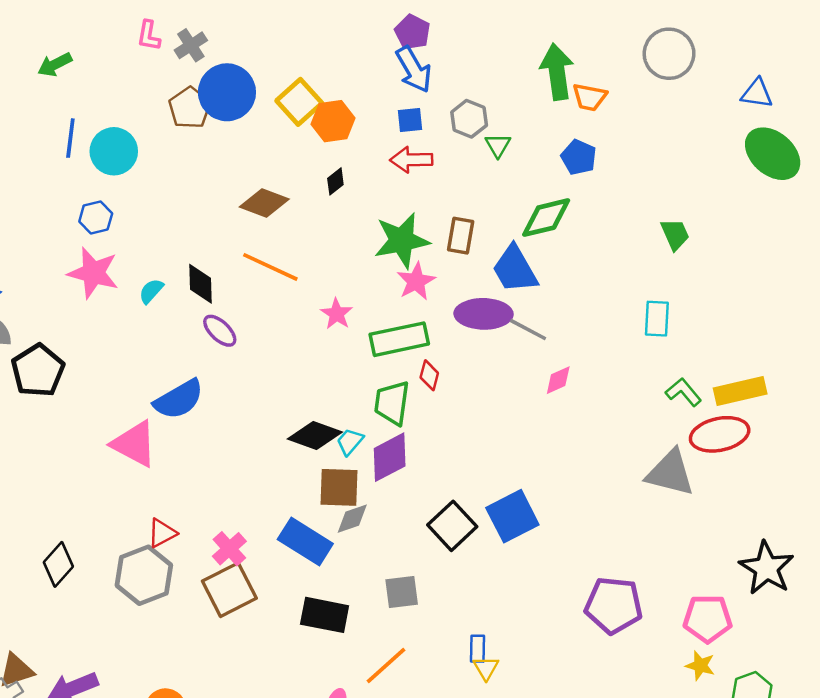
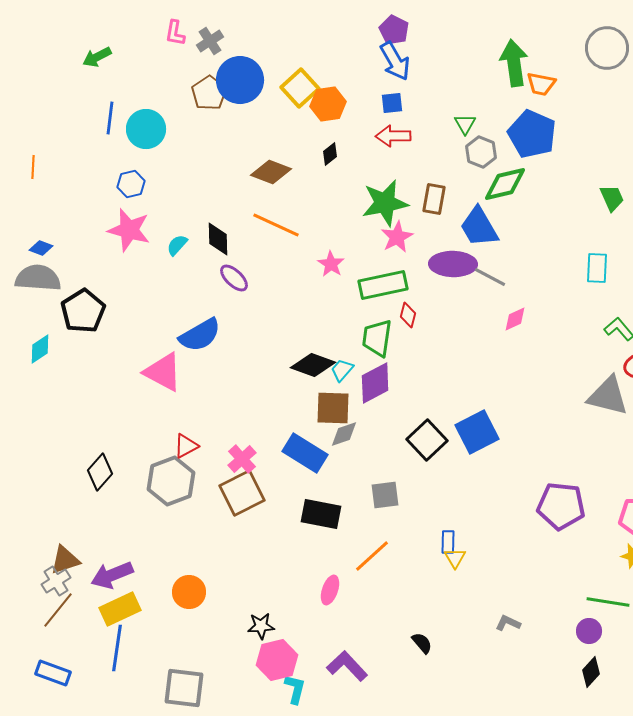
gray hexagon: (469, 119) -> (481, 152), moved
blue pentagon: (579, 157) -> (532, 134), size x1.6

